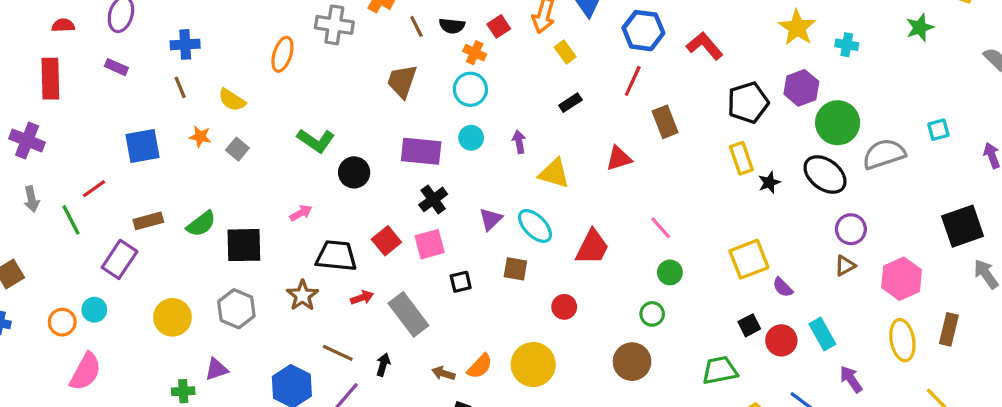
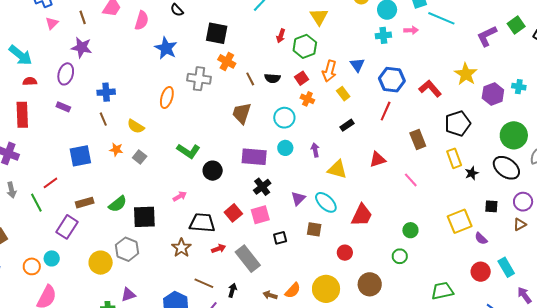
yellow star: (797, 28) -> (466, 74), moved
orange cross: (475, 53) -> (307, 99), moved
purple hexagon: (801, 88) -> (493, 94), moved
brown rectangle: (665, 122) -> (418, 139), moved
pink line: (661, 228) -> (411, 180), moved
gray hexagon: (236, 309) -> (127, 249), moved
black square: (749, 325) -> (491, 206), moved, turned 32
brown circle: (632, 362) -> (370, 284), moved

